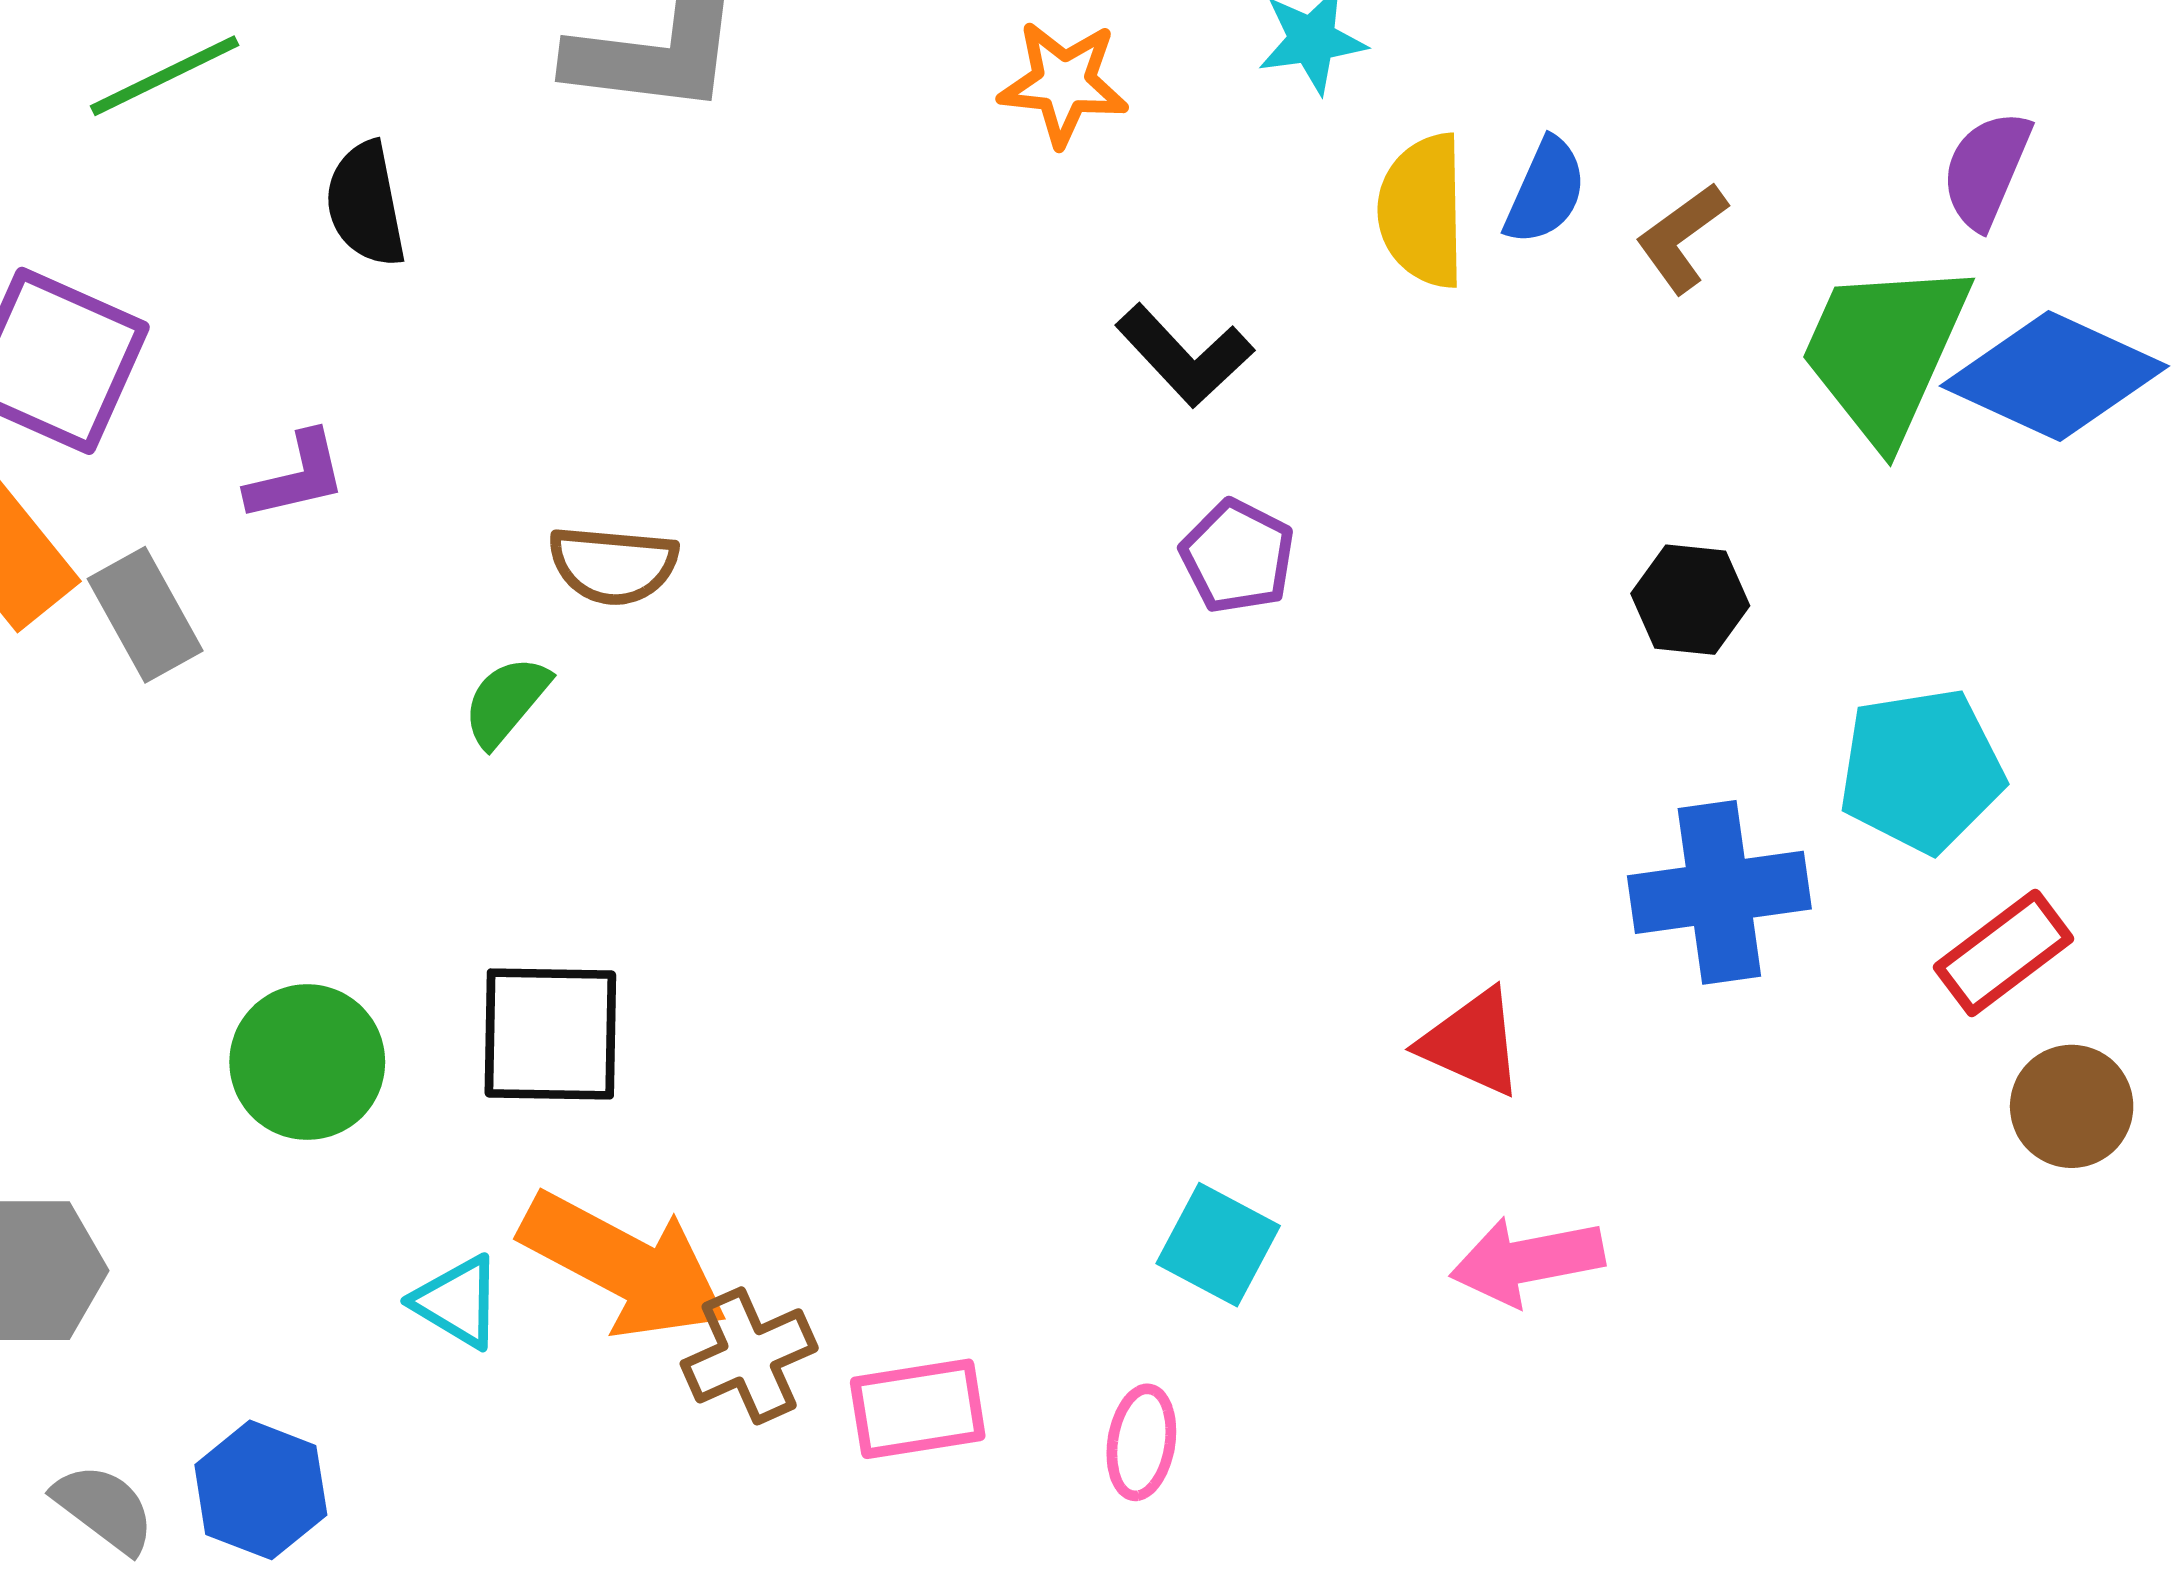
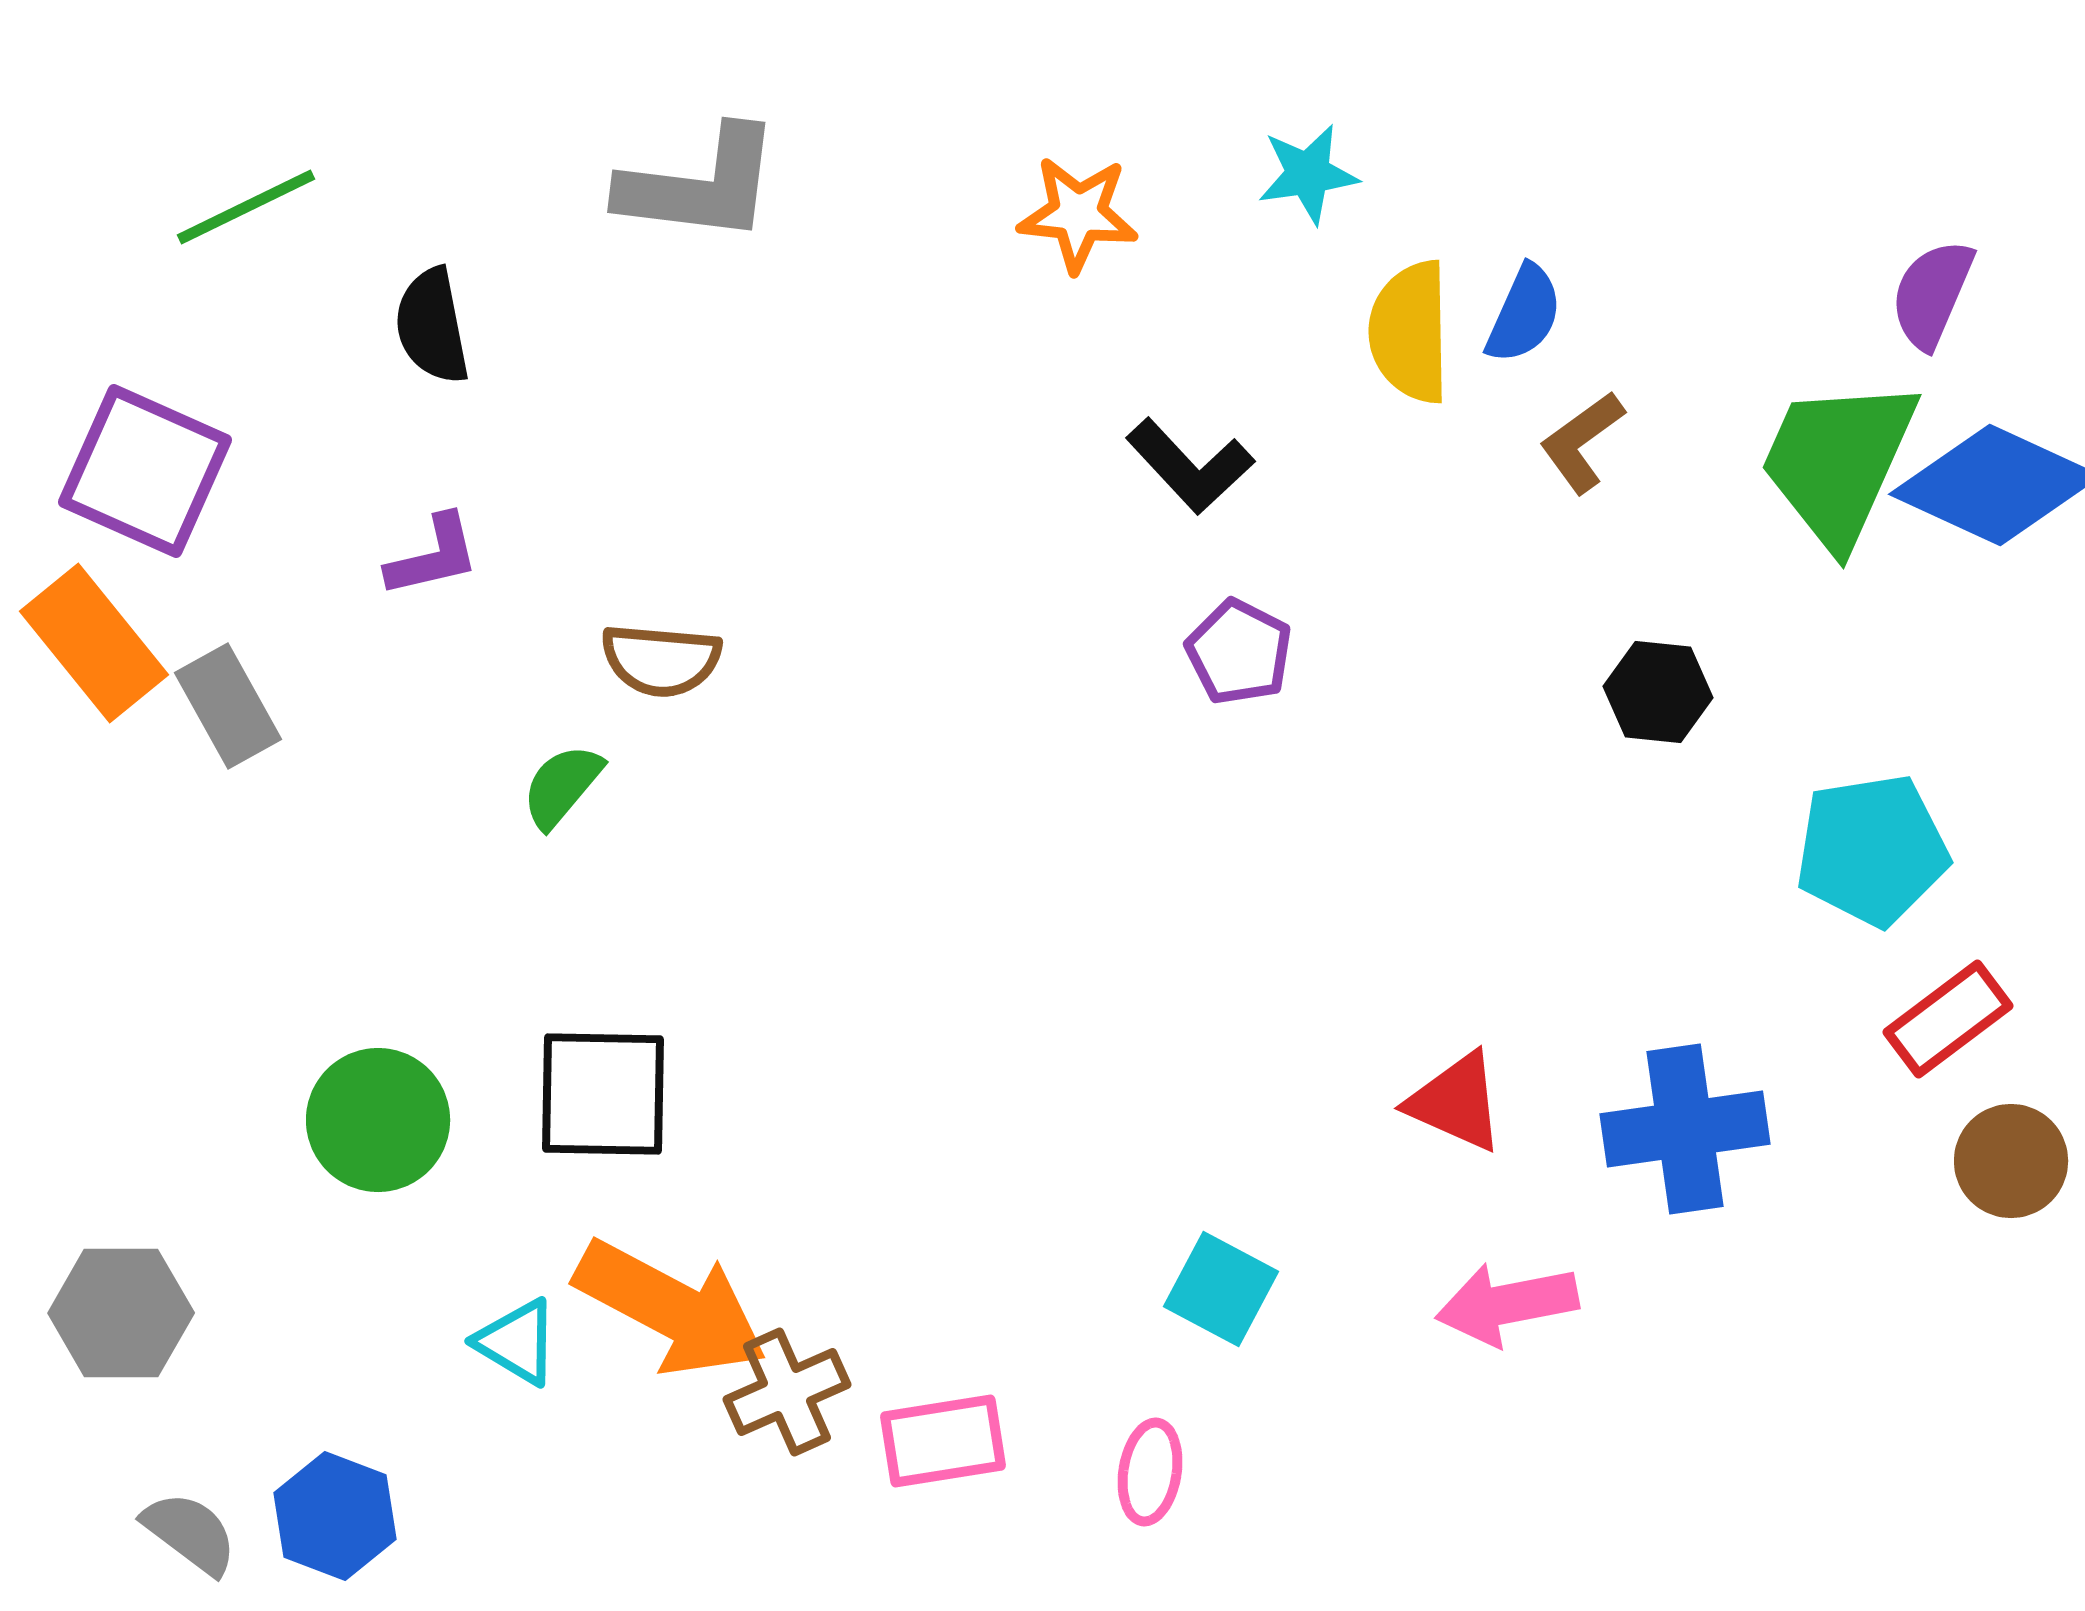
brown L-shape: (1682, 238) -> (1582, 442), moved
purple L-shape: (296, 476) -> (433, 556), moved
blue cross: (1719, 892) -> (1685, 1129), moved

